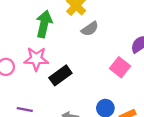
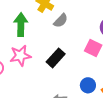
black rectangle: (60, 75) -> (56, 58), moved

